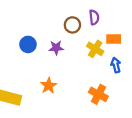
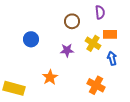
purple semicircle: (94, 17) -> (100, 12), moved
purple star: (56, 48) -> (67, 50), moved

